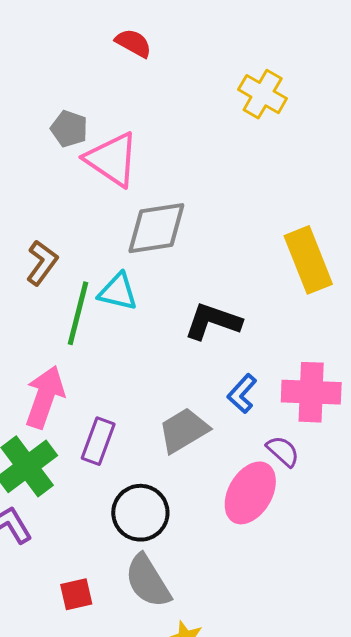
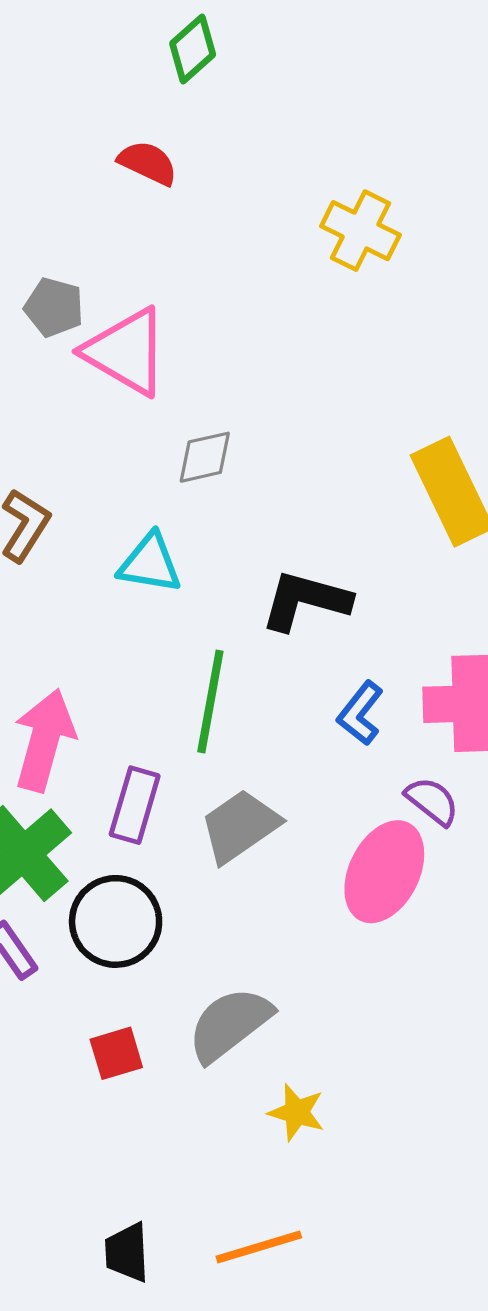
gray diamond: (156, 228) -> (205, 457), size x0.6
green line: (78, 313) -> (210, 702), moved
gray trapezoid: (184, 430) -> (240, 826), moved
black circle: (140, 513) -> (116, 921), moved
gray semicircle: (148, 581) -> (230, 1024), turned 88

